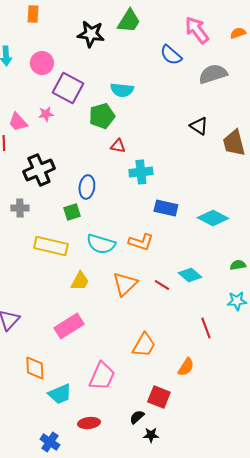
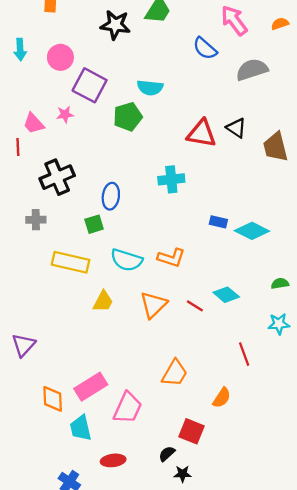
red triangle: (118, 146) -> (202, 133), moved, size x1.8
blue rectangle: (166, 208) -> (218, 222), moved, size x0.7
pink rectangle: (69, 326) -> (91, 387), moved
cyan trapezoid: (60, 394) -> (81, 428), turned 100

